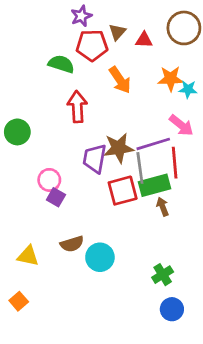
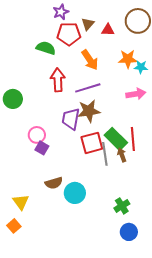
pink arrow: (181, 125) -> (136, 94), turned -48
purple line: (153, 144) -> (88, 88), moved
red line: (175, 163) -> (133, 139), moved
gray line: (140, 168) -> (105, 154), moved
green rectangle: (155, 185) -> (116, 139), turned 60
yellow triangle: (28, 256) -> (21, 202), moved, turned 42

